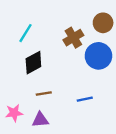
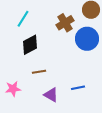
blue line: (85, 99) -> (78, 88), moved
purple triangle: (40, 120) -> (51, 95), moved, turned 35

